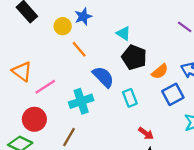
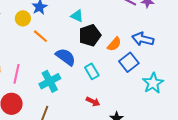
black pentagon: (134, 57) -> (90, 35), turned -30
pink line: (45, 87) -> (16, 74), turned -36
red arrow: (146, 133) -> (93, 102), moved

